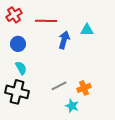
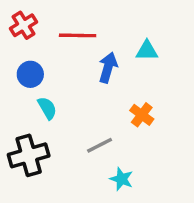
cyan semicircle: (21, 68) -> (47, 108), moved
orange cross: (84, 88) -> (142, 115), moved, turned -32
black cross: (17, 92) -> (29, 155), turned -30

